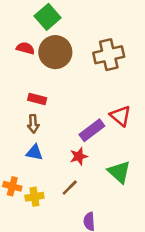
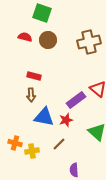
green square: (48, 17) -> (42, 13), turned -30
brown circle: (55, 52) -> (48, 40), size x0.7
blue triangle: (34, 152) -> (44, 117), moved, size x1.5

